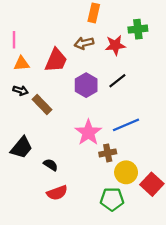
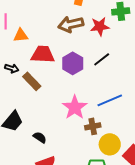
brown arrow: (84, 43) -> (71, 24), size x1.4
red trapezoid: (56, 60) -> (43, 54), moved, turned -110
orange triangle: (22, 64) -> (21, 35), moved

